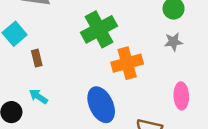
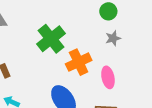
pink ellipse: (181, 96) -> (108, 77), moved

